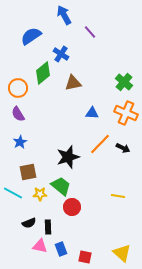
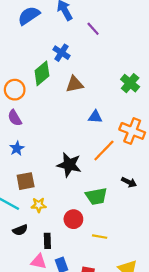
blue semicircle: (31, 36) -> (29, 16), moved
orange cross: (126, 113) -> (132, 131), moved
black arrow: (123, 148) -> (129, 182), moved
black star: (68, 157) -> (69, 165), turned 30
green trapezoid: (61, 186) -> (96, 196), moved, turned 130
yellow line: (118, 196) -> (100, 237), moved
black semicircle: (29, 223) -> (20, 230), moved

